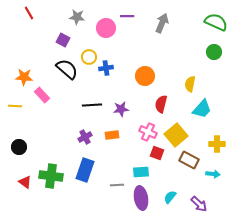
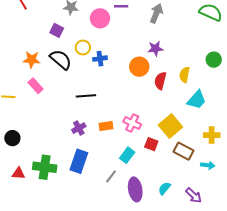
green circle: (214, 52) -> (214, 60), moved
orange star: (24, 77) -> (32, 60), moved
red semicircle: (161, 104) -> (160, 81), moved
purple star: (121, 109) -> (155, 49), moved
pink cross: (148, 132) -> (132, 123), moved
cyan rectangle: (141, 172) -> (127, 155), moved, turned -49
red triangle: (25, 182) -> (18, 173), turned -32
gray line: (117, 185) -> (111, 176), turned -48

